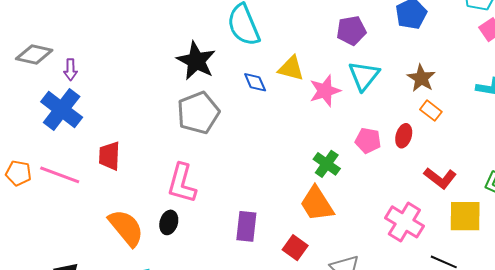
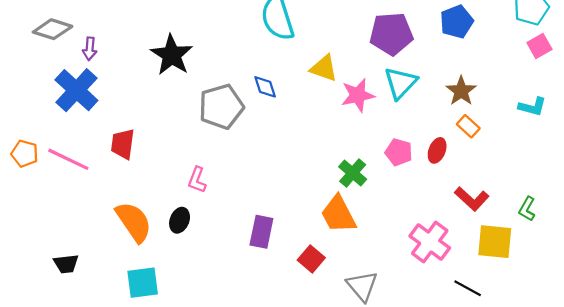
purple pentagon: (351, 31) -> (391, 34), size x1.4
black star: (196, 61) -> (172, 55), moved
blue diamond: (255, 82) -> (265, 87), moved
pink L-shape: (182, 183) -> (197, 180), size x0.6

